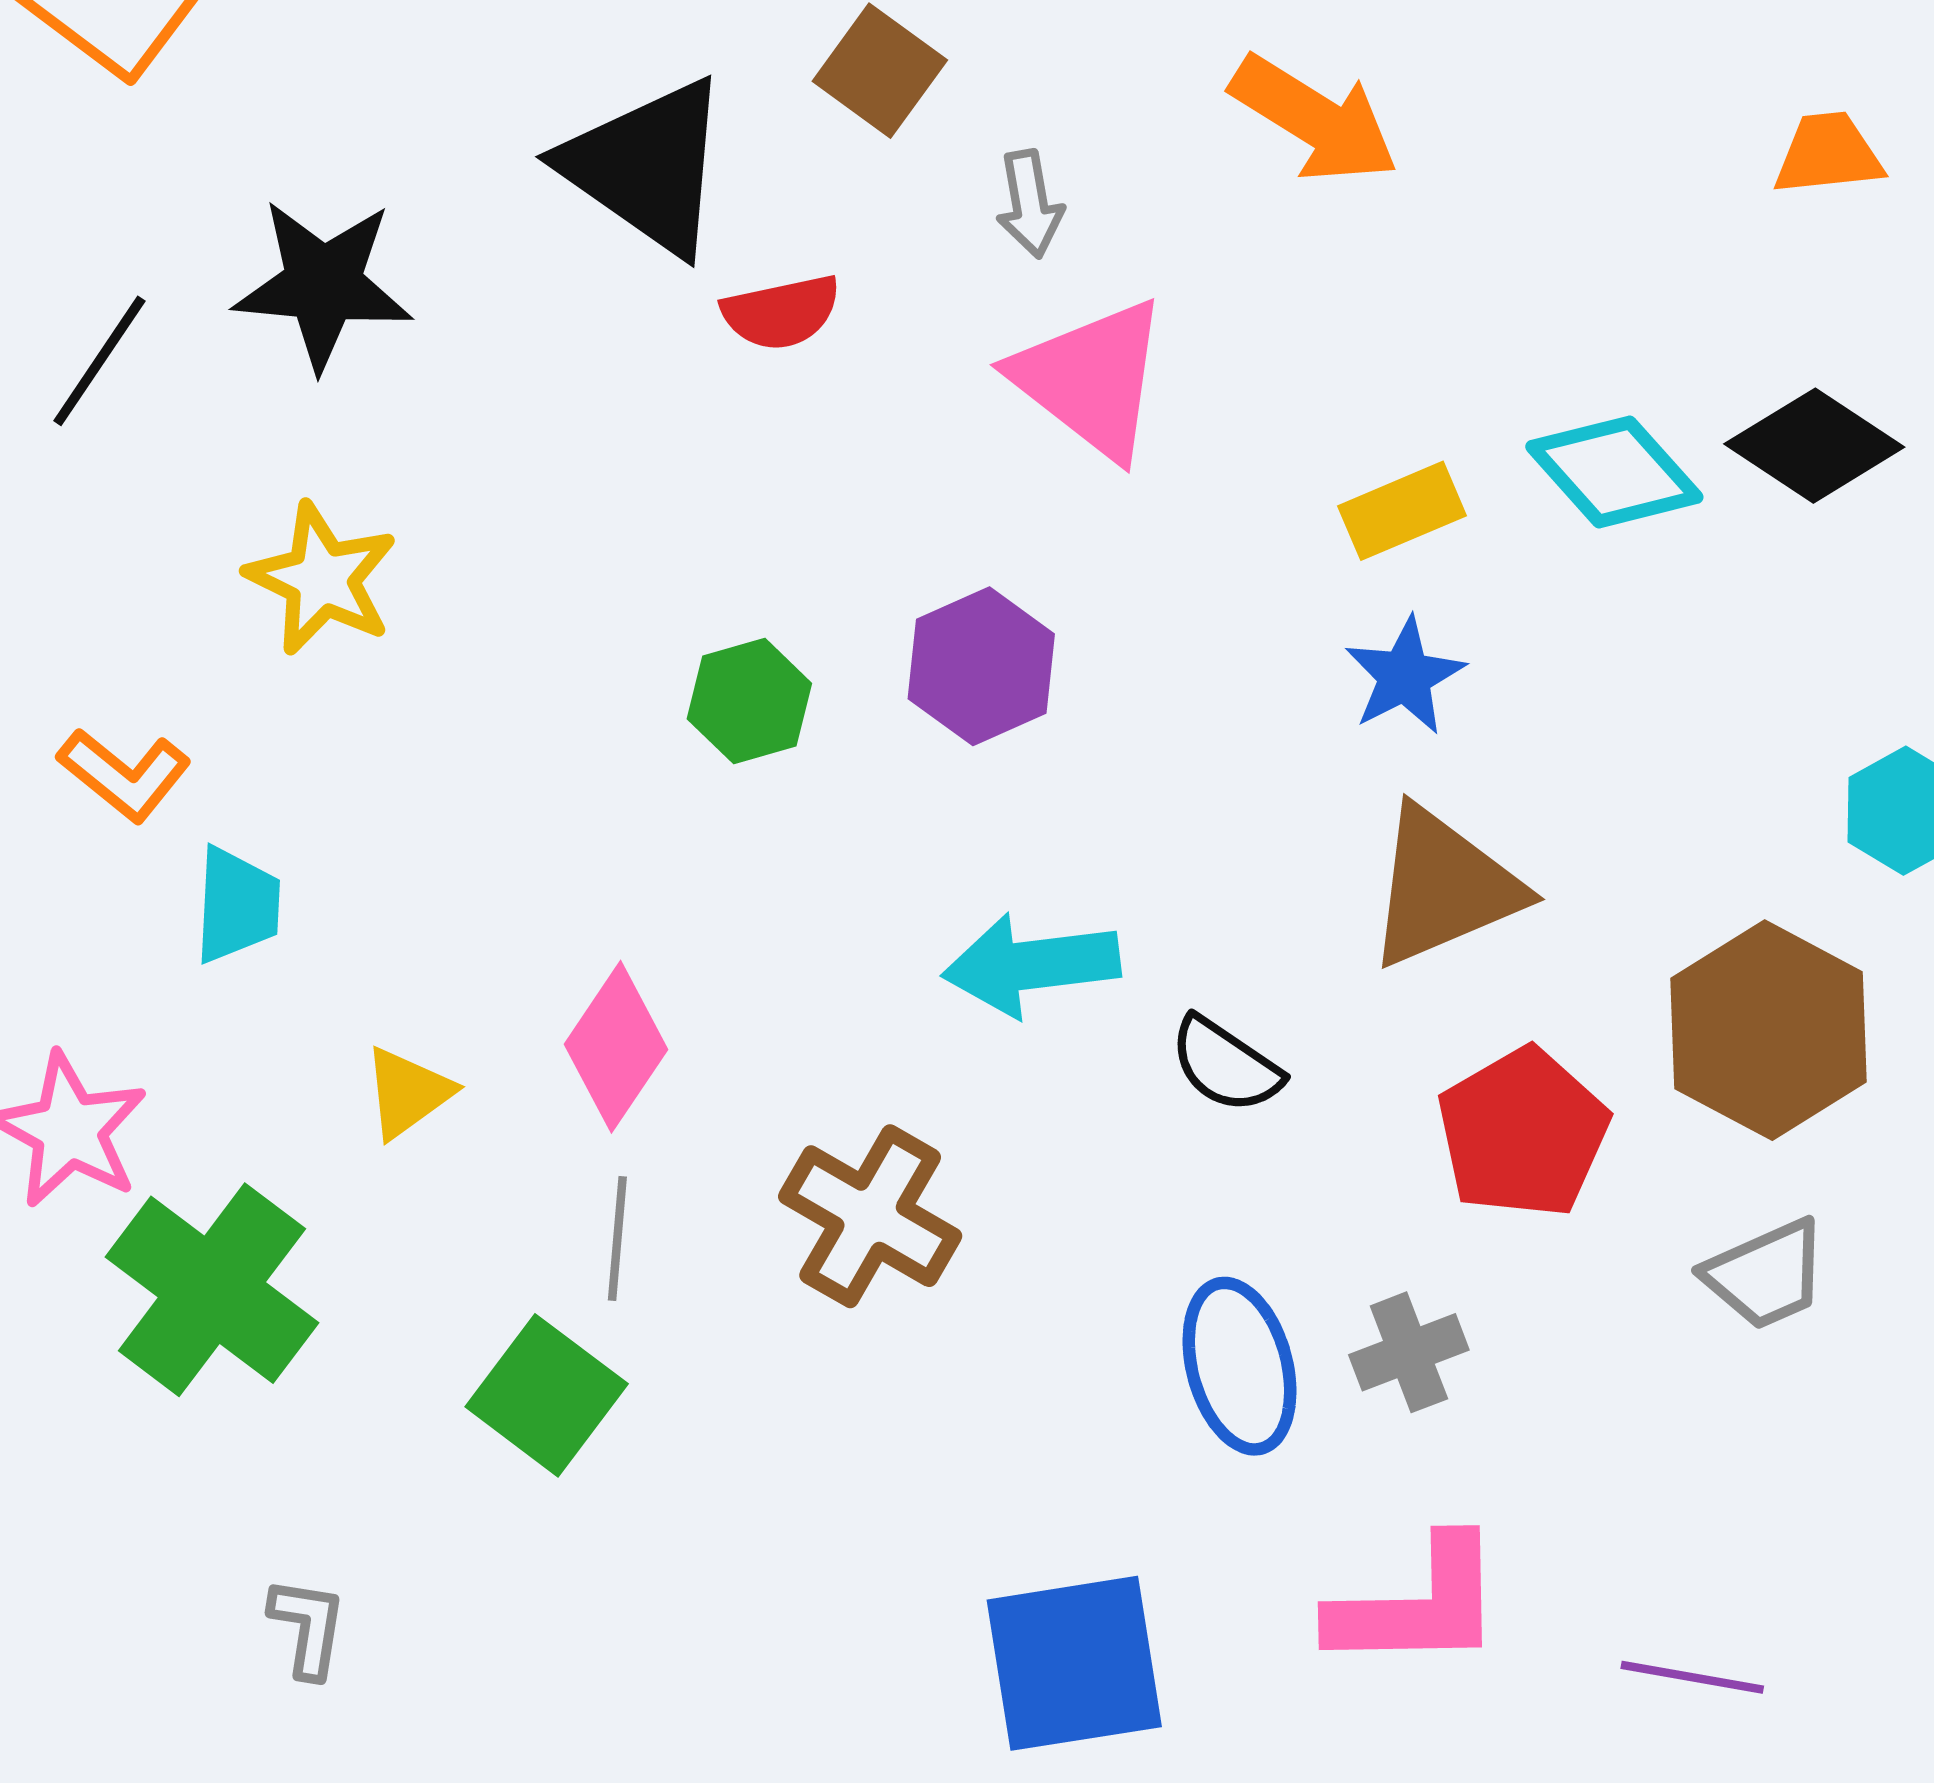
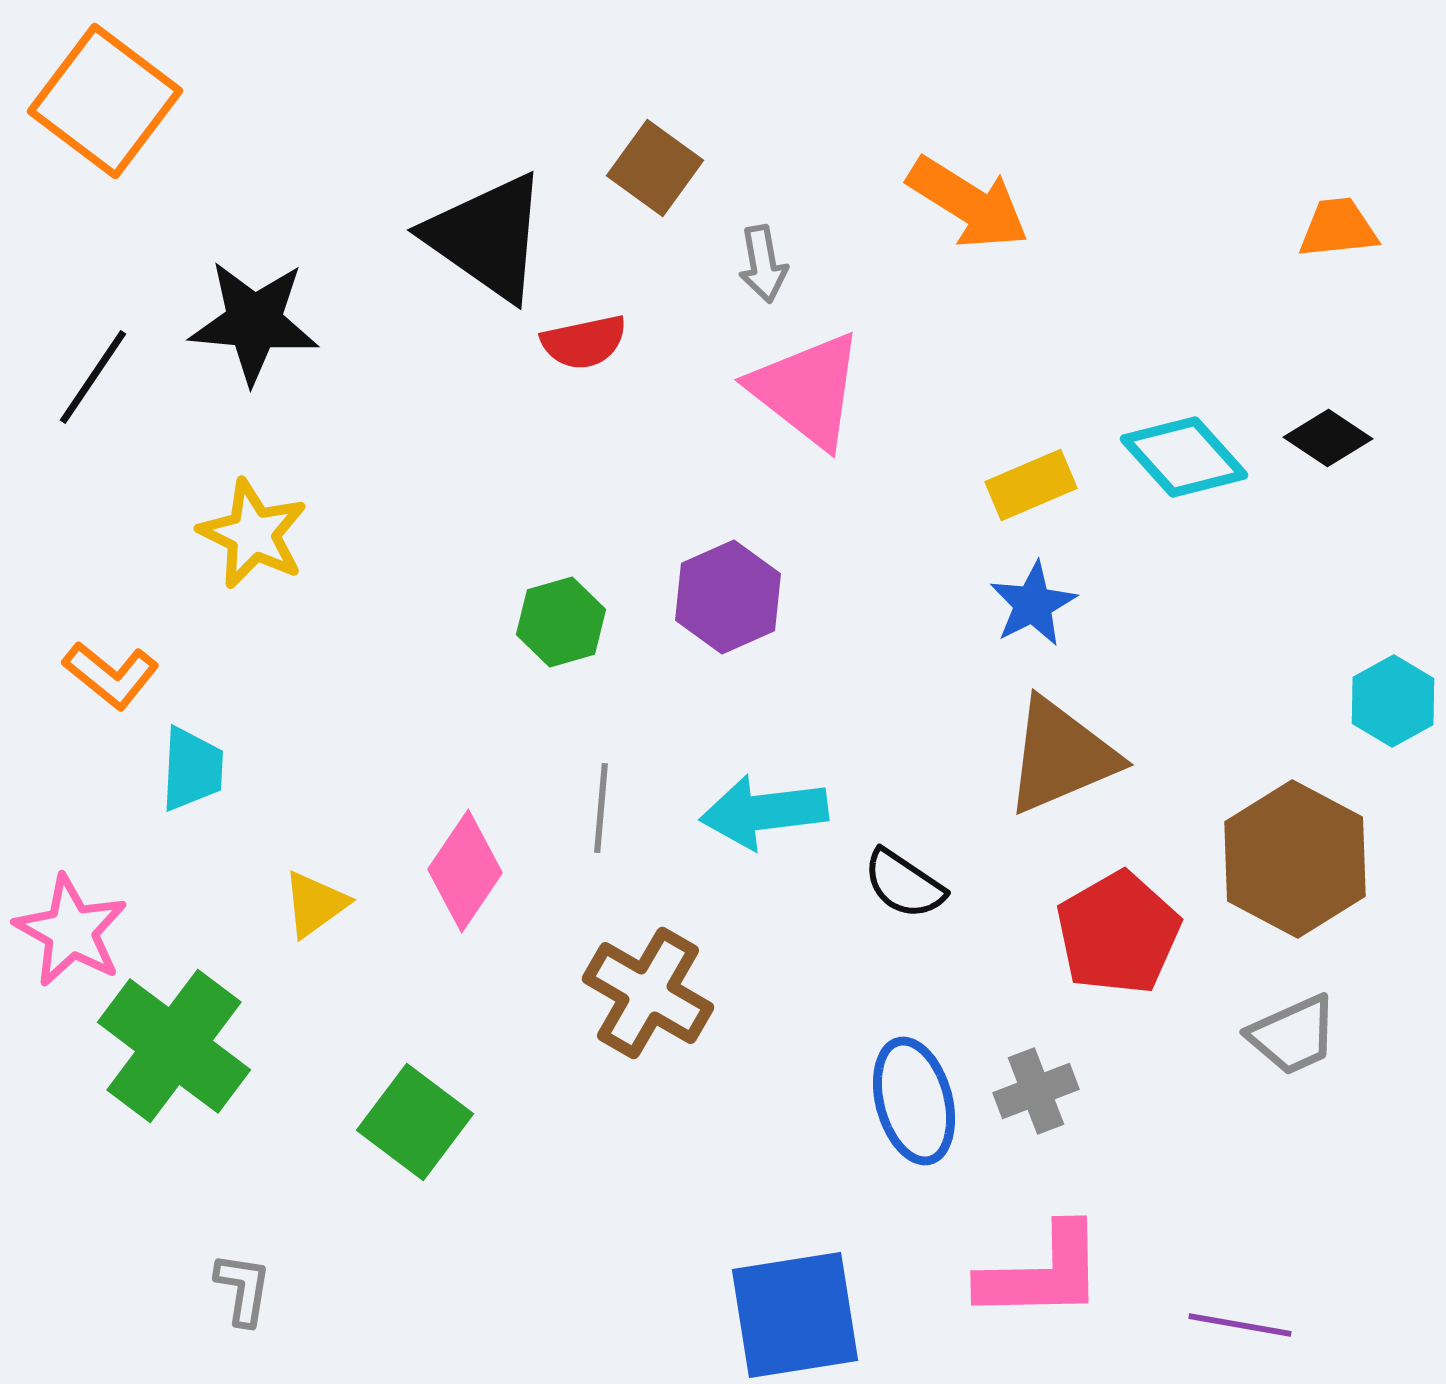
black diamond: (1814, 446) -> (1328, 438), size x0.7
gray line: (617, 1238) -> (601, 808), moved

